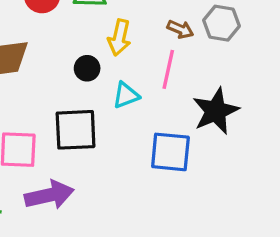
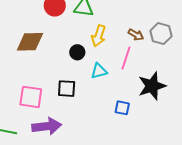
black square: (76, 130) -> (67, 89), size x0.7
blue square: (170, 152) -> (122, 108), size x0.6

